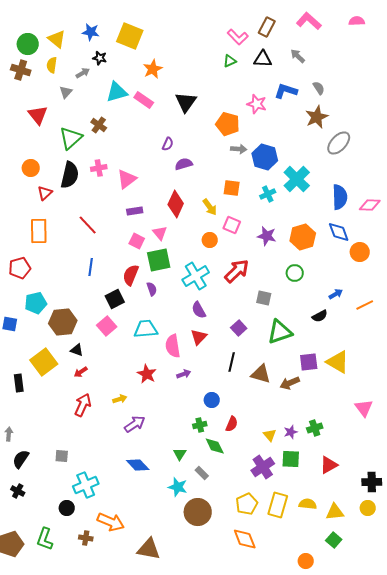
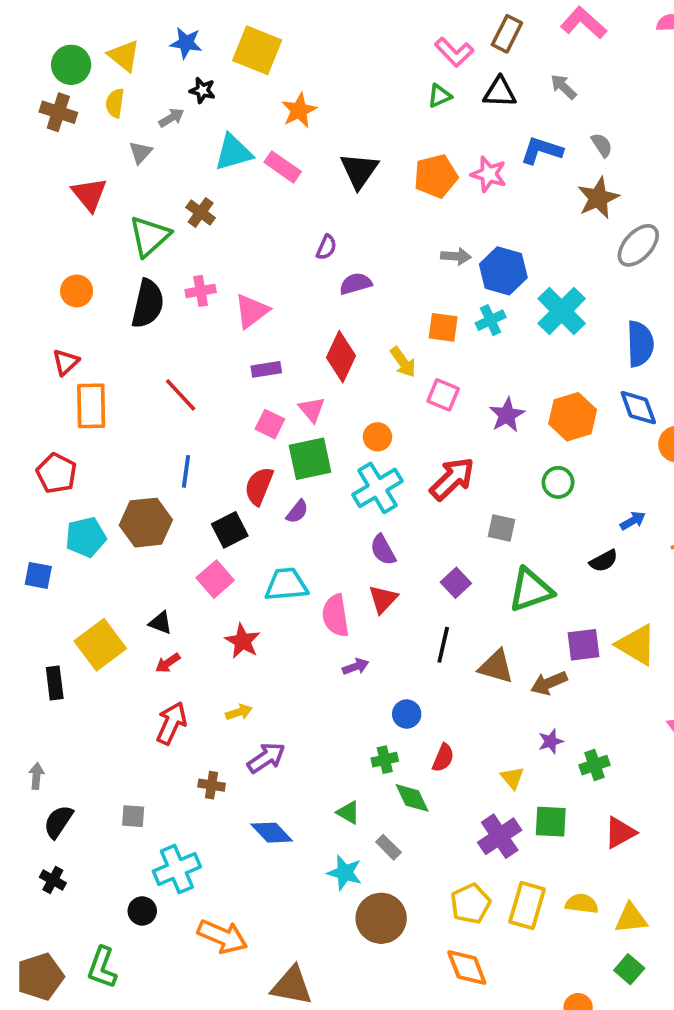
orange pentagon: (228, 124) -> (436, 176), moved, turned -30
red triangle: (45, 193) -> (66, 362), moved
cyan cross: (268, 194) -> (491, 320), moved
purple star: (267, 236) -> (507, 415), turned 30
orange circle: (210, 240) -> (377, 437), moved
red pentagon: (20, 268) -> (57, 473), turned -30
purple semicircle: (152, 289) -> (297, 512), turned 56
brown hexagon: (63, 322) -> (146, 523), moved
red star: (147, 374) -> (243, 641), moved
purple star: (291, 432) -> (551, 741), moved
green triangle: (180, 454) -> (348, 812), turned -32
brown cross: (86, 538) -> (212, 785), moved

